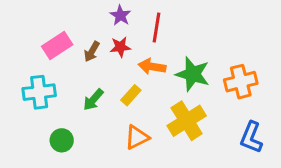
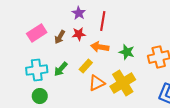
green star: (193, 74) -> (127, 52), size x0.7
cyan cross: (39, 92) -> (37, 70), moved
orange triangle: (137, 137) -> (97, 83), moved

